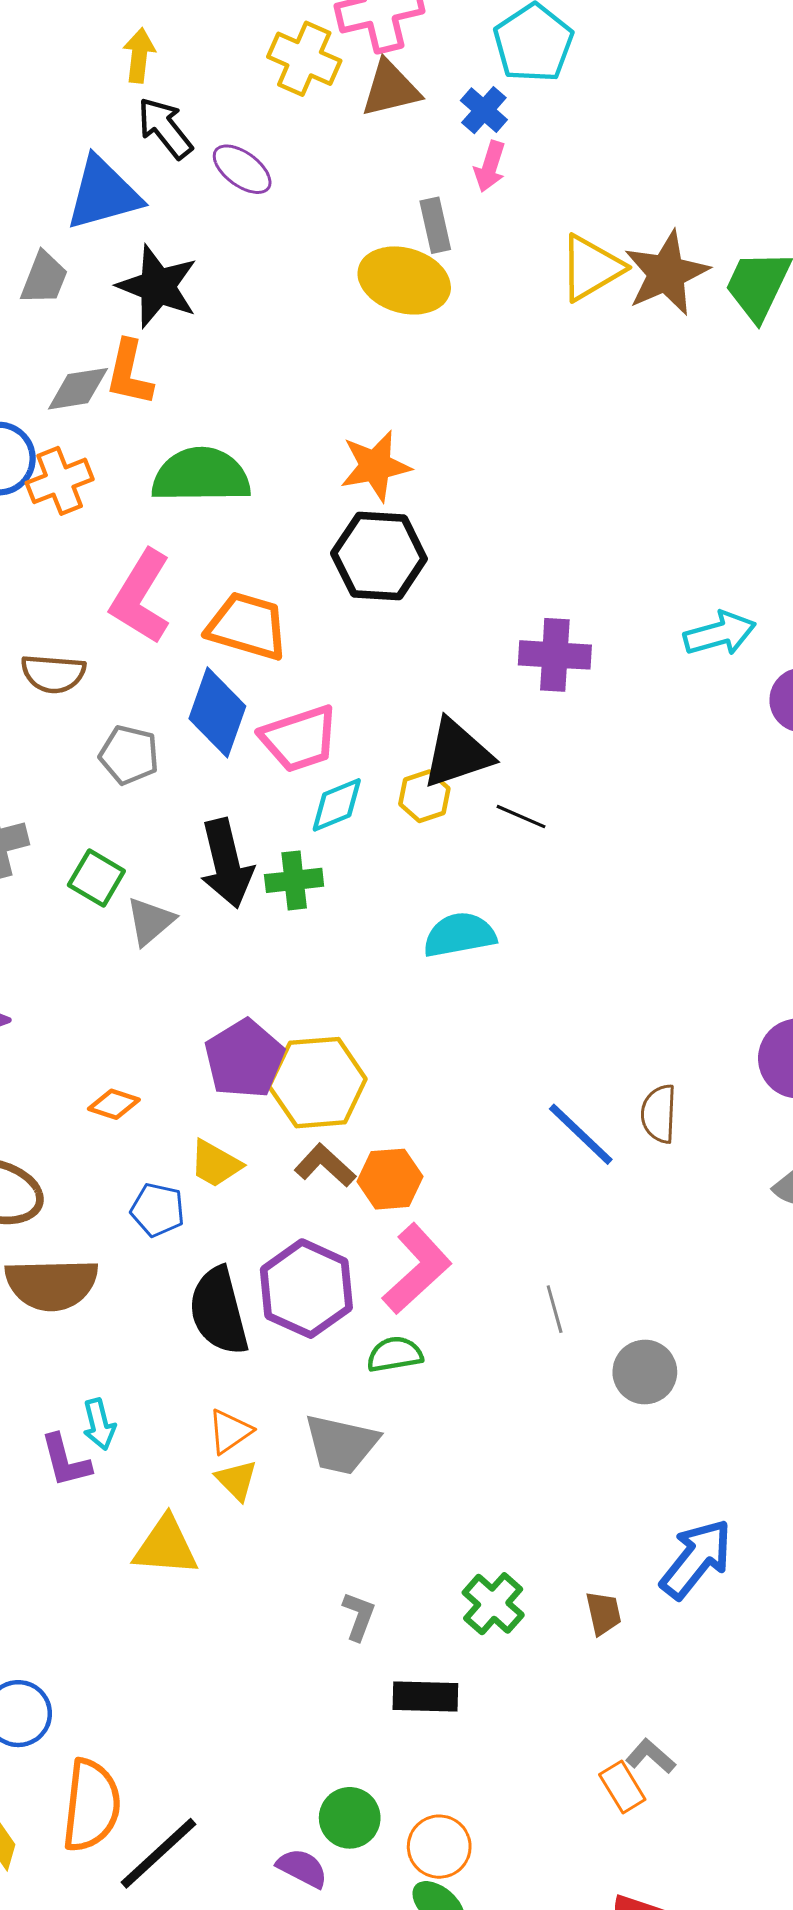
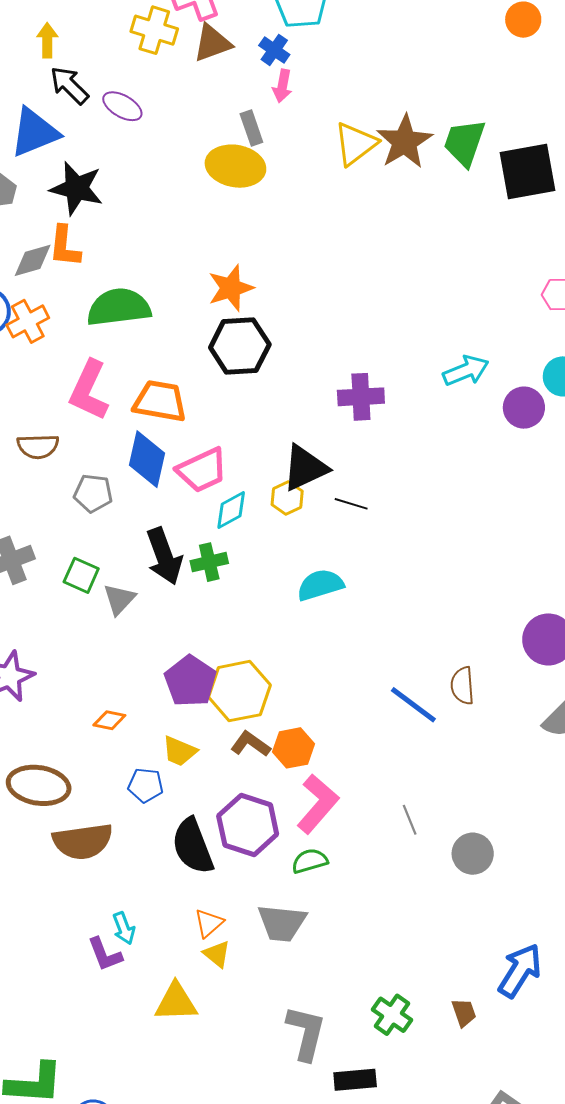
gray L-shape: (359, 1616) -> (306, 1033), size x1.8

